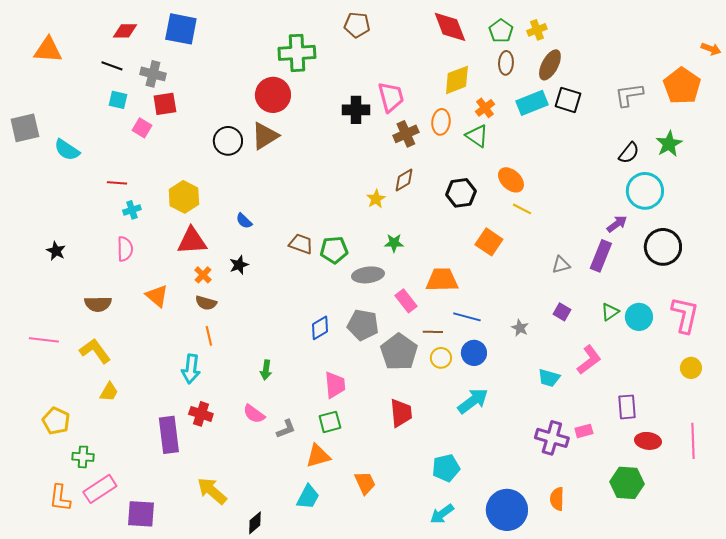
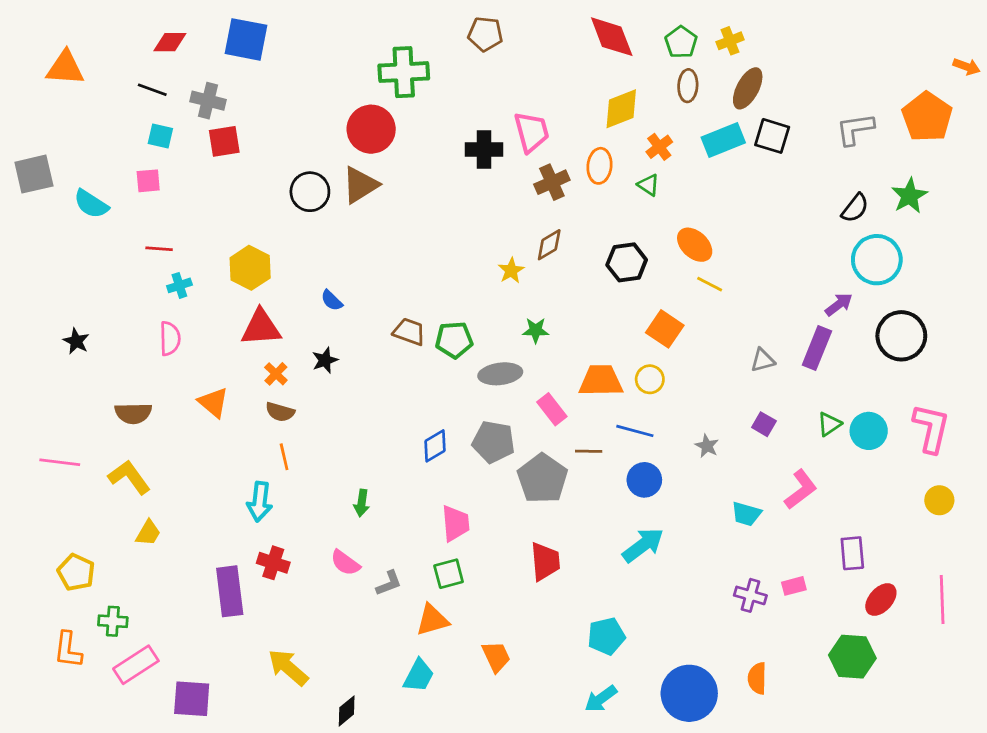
pink square: (142, 128) -> (148, 181), moved, turned -36
green triangle: (477, 136) -> (648, 185), size x0.7
yellow circle: (441, 358) -> (650, 379), moved
purple cross: (552, 438) -> (750, 595), size x0.7
red ellipse: (648, 441) -> (881, 600), turned -55
orange L-shape: (60, 498) -> (68, 650), moved

